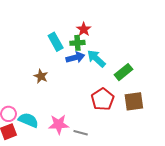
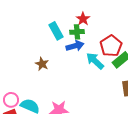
cyan arrow: (96, 59) -> (95, 61), moved
red pentagon: (103, 99) -> (111, 46), moved

